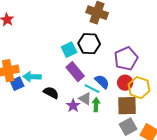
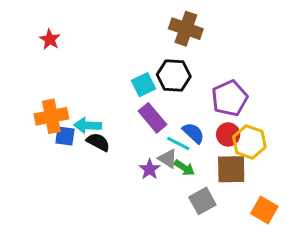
blue square: (17, 84) -> (65, 136), turned 32
black semicircle: (51, 93) -> (98, 142), moved
green arrow: (96, 105) -> (184, 168), turned 120
gray square: (128, 127) -> (202, 201), moved

